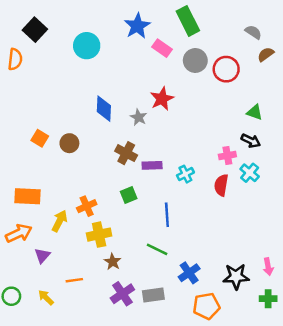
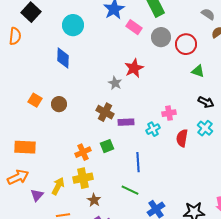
blue diamond: (104, 109) -> (63, 58), moved
green triangle: (255, 112) -> (198, 71), moved
pink cross: (227, 156) -> (169, 113), moved
orange cross: (87, 206) -> (83, 152), moved
yellow arrow: (60, 221) -> (58, 186), moved

